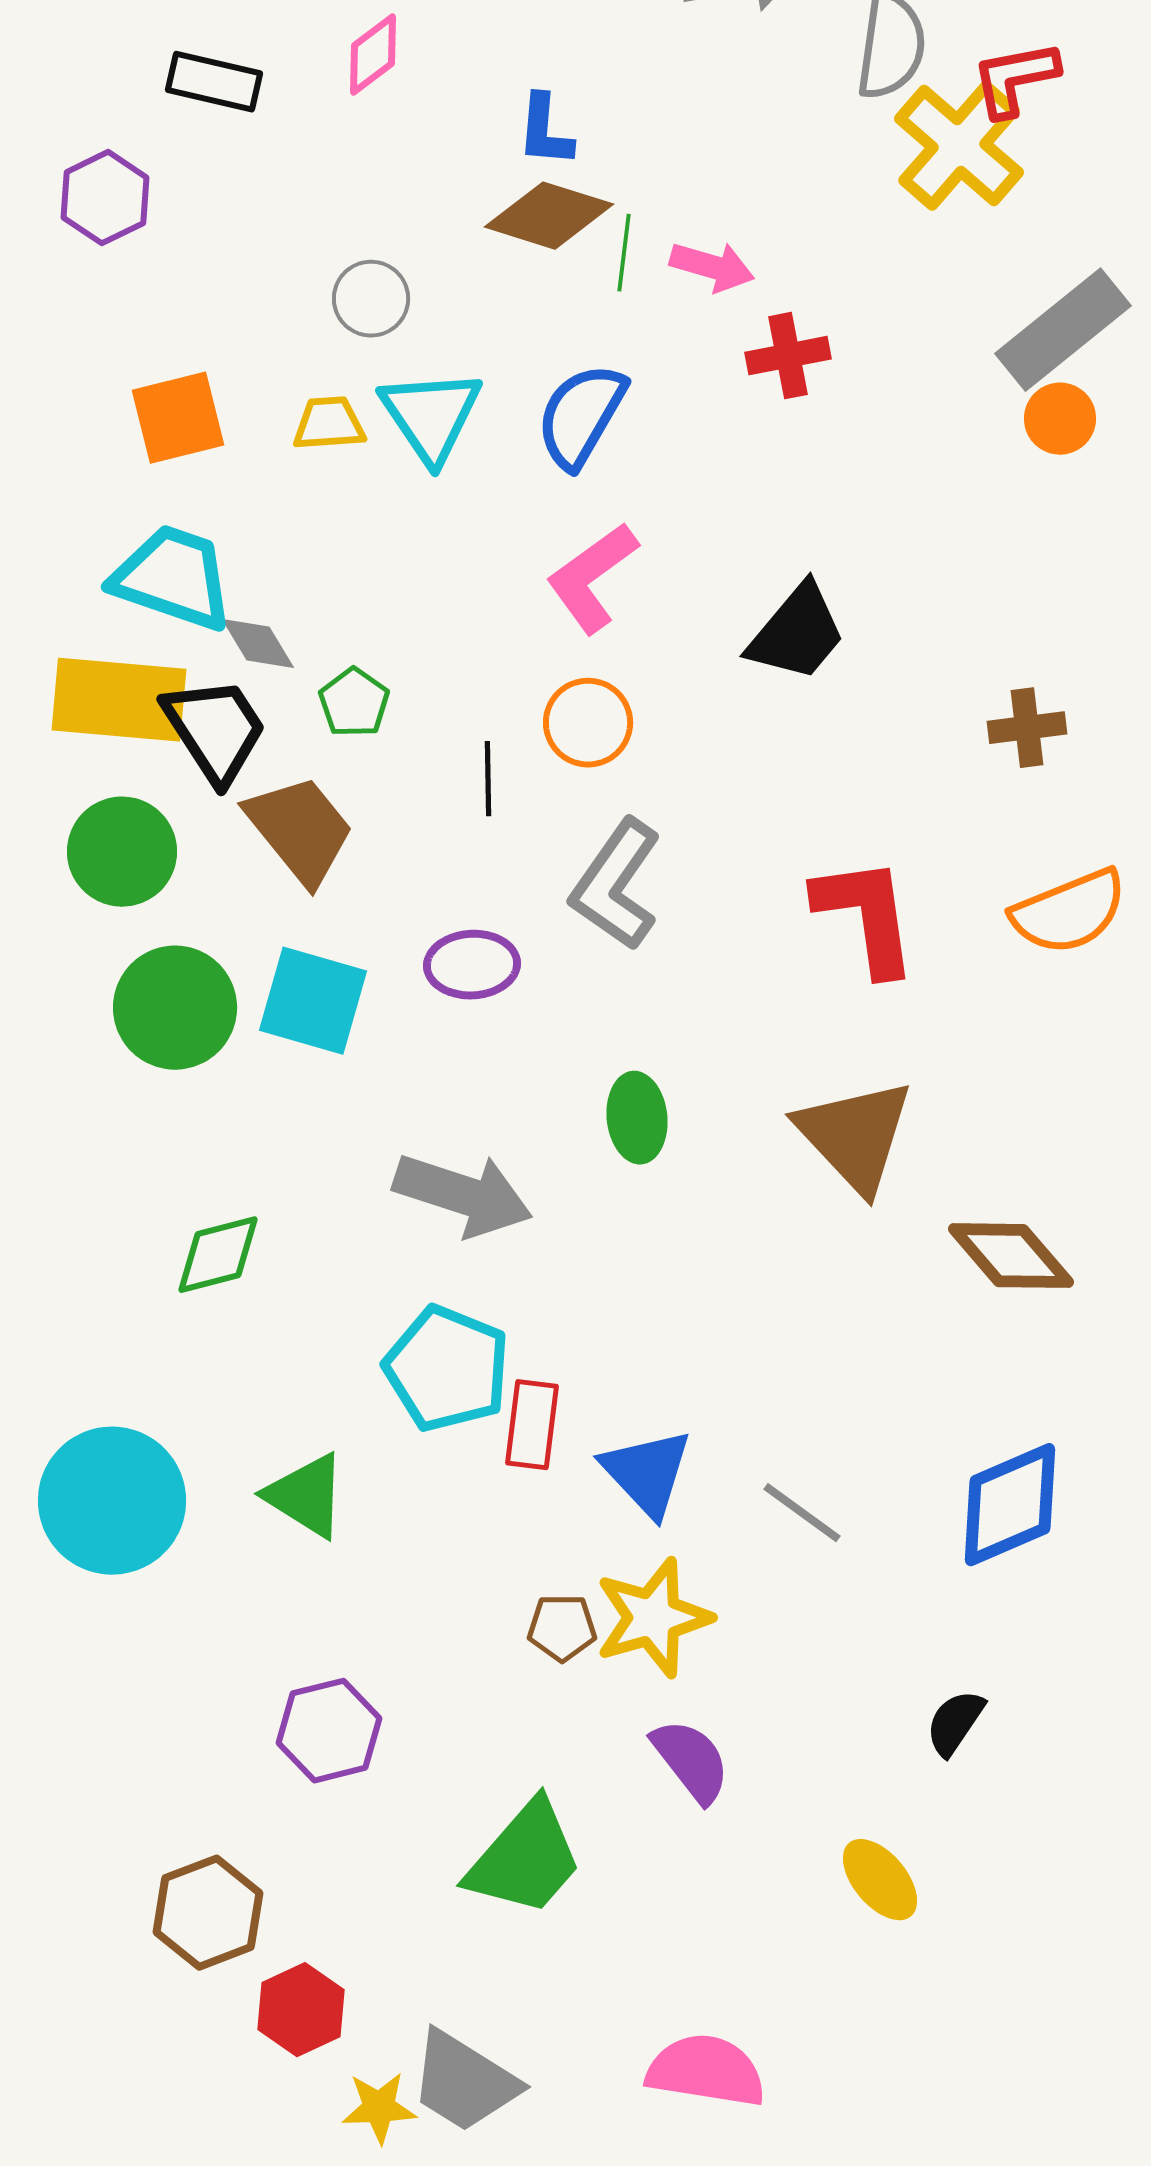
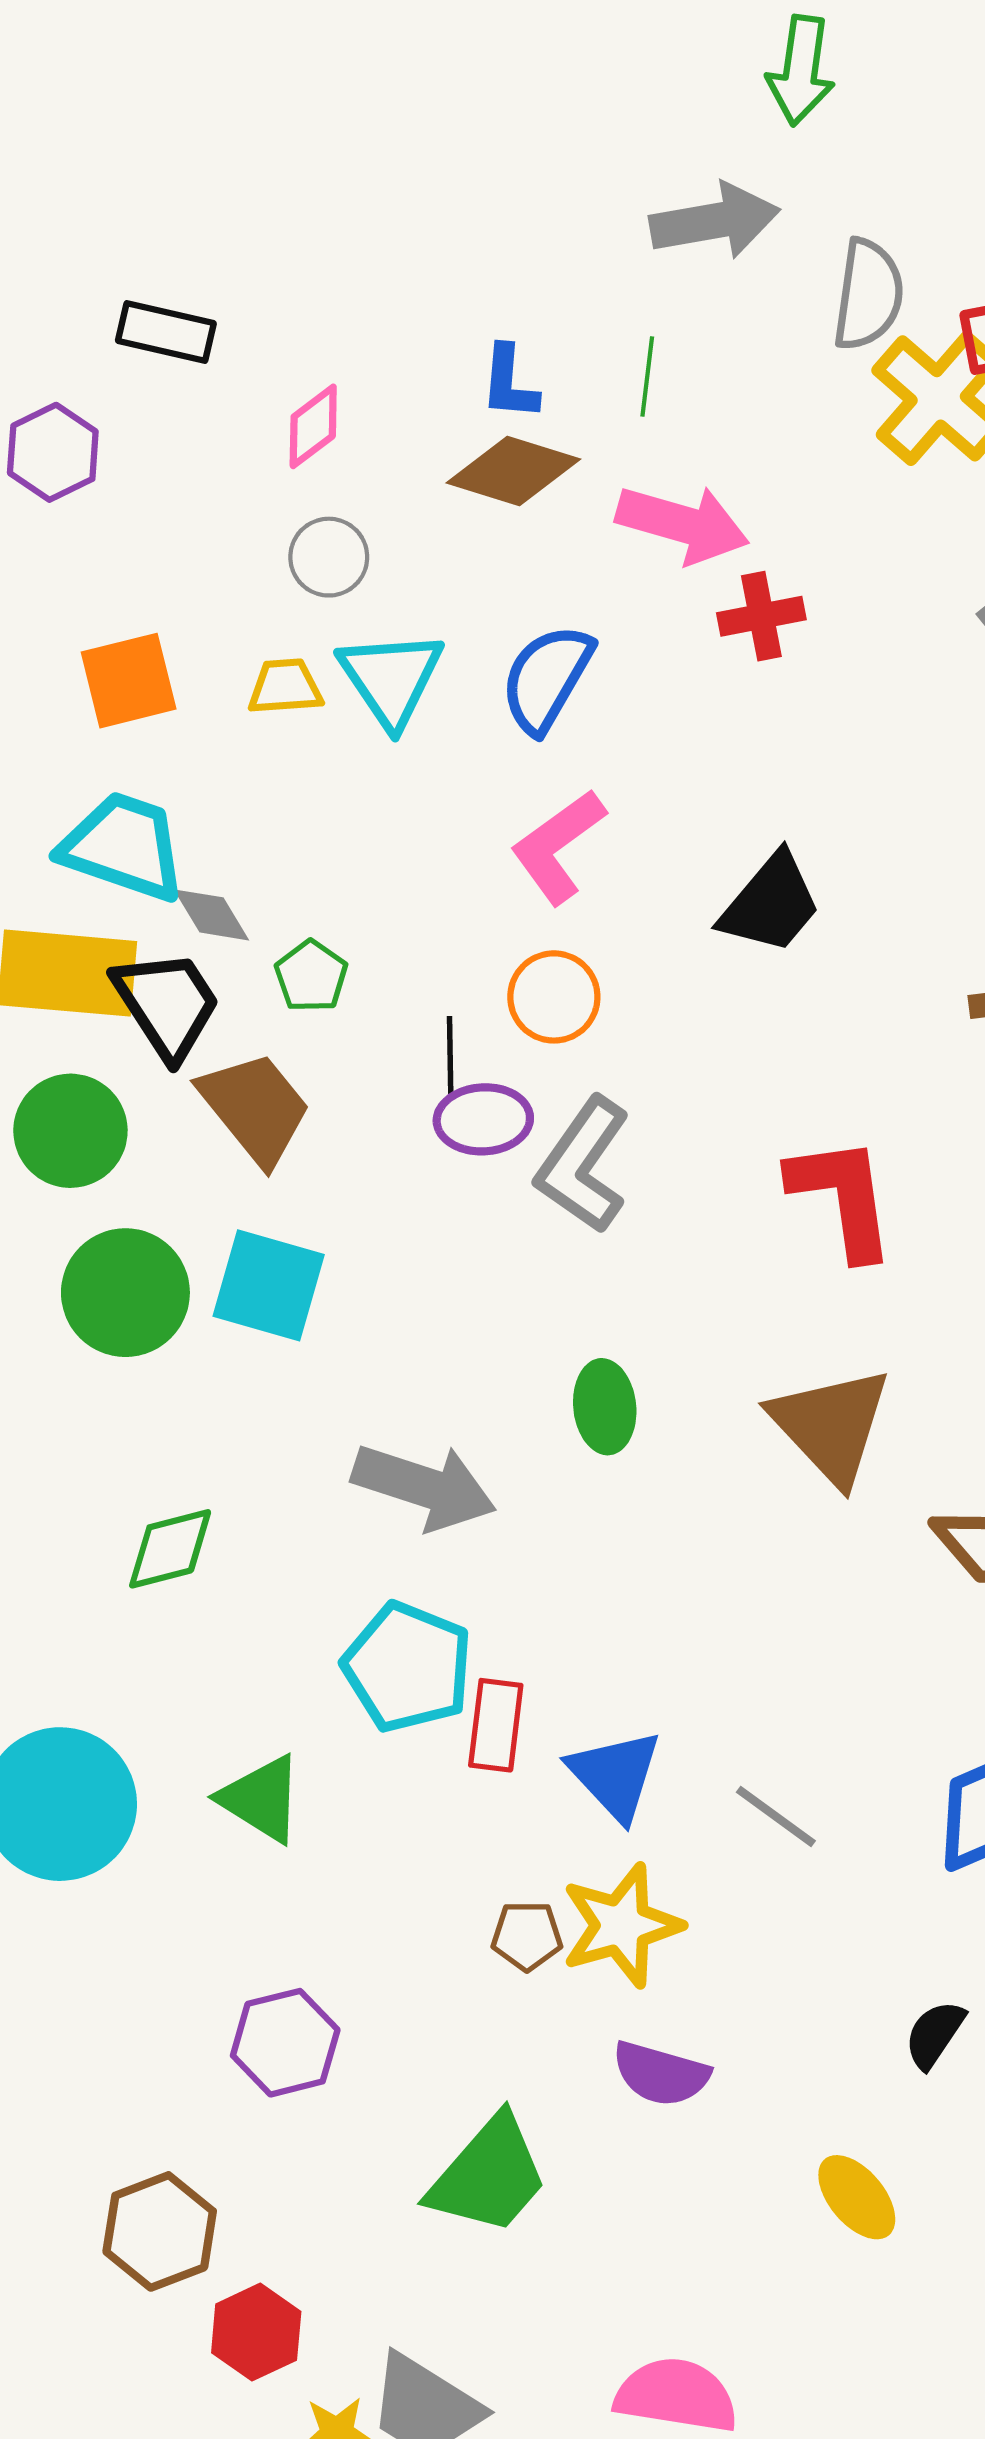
pink diamond: (373, 55) -> (313, 426), moved
green line: (624, 253) -> (647, 377), moved
pink arrow: (712, 267) -> (683, 524), size x1.5
purple ellipse: (472, 965) -> (483, 1119), moved
purple semicircle: (691, 1761) -> (661, 2074), turned 144

